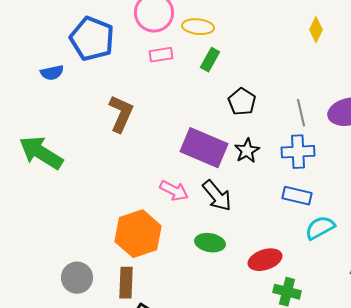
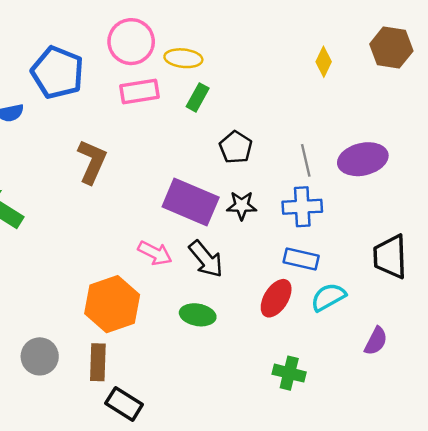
pink rectangle: (161, 55) -> (139, 91), size x1.4
black star: (247, 151) -> (242, 206), turned 30
red ellipse: (265, 260) -> (276, 298), moved, turned -40

